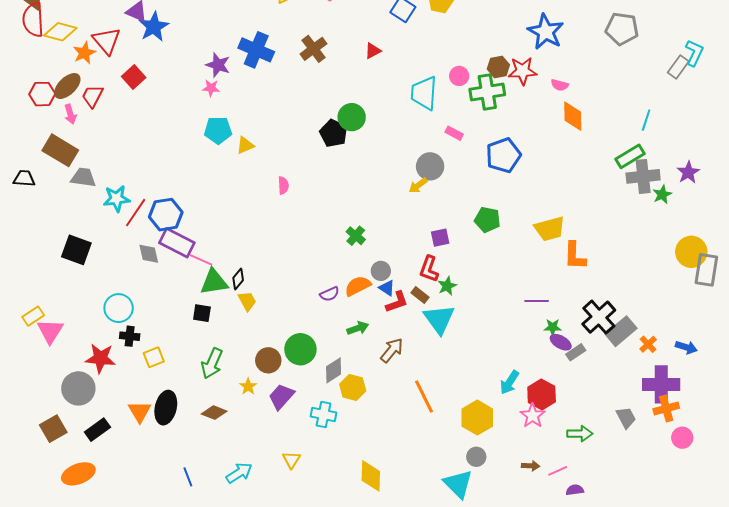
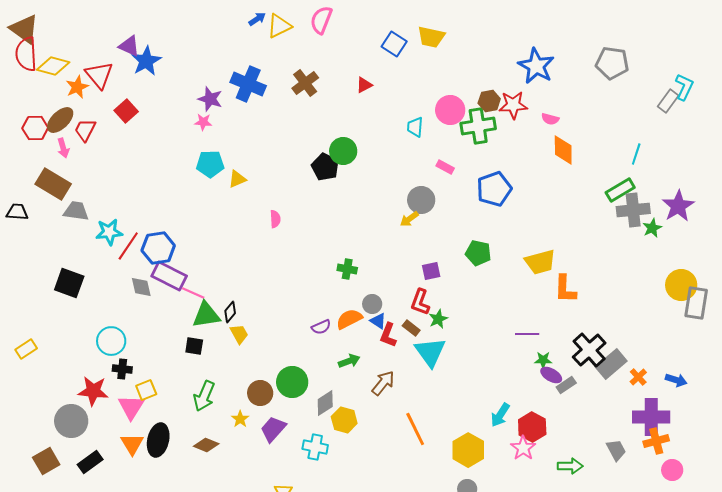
pink circle: (459, 76) -> (450, 110), size x1.5
cyan trapezoid: (424, 93) -> (415, 127), size x0.6
purple star: (688, 172) -> (678, 206), size x1.4
green cross: (356, 236) -> (347, 269), turned -30
red L-shape: (397, 302) -> (388, 335), turned 130
pink triangle: (50, 331) -> (131, 407), moved

